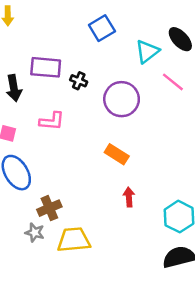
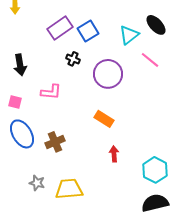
blue square: (102, 28) -> (88, 31), moved
purple rectangle: (46, 67) -> (60, 28), moved, turned -40
brown cross: (49, 208) -> (55, 142), moved

